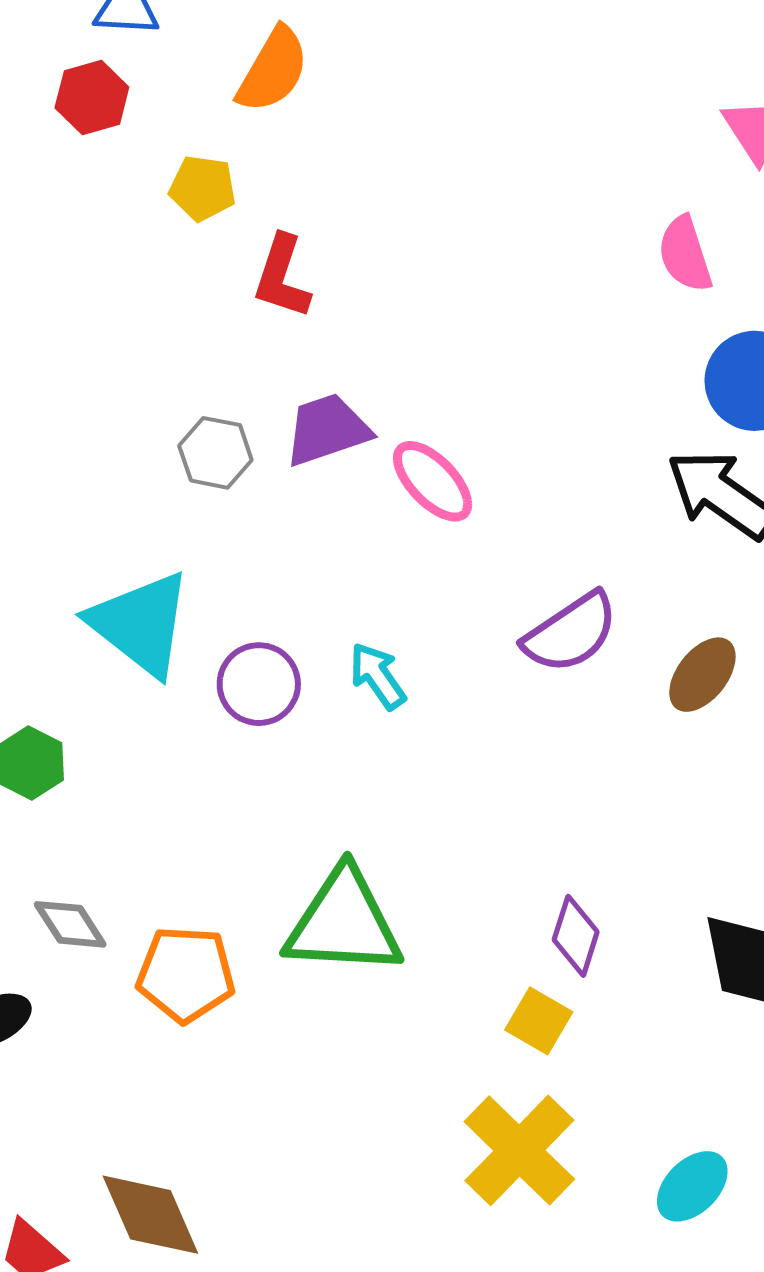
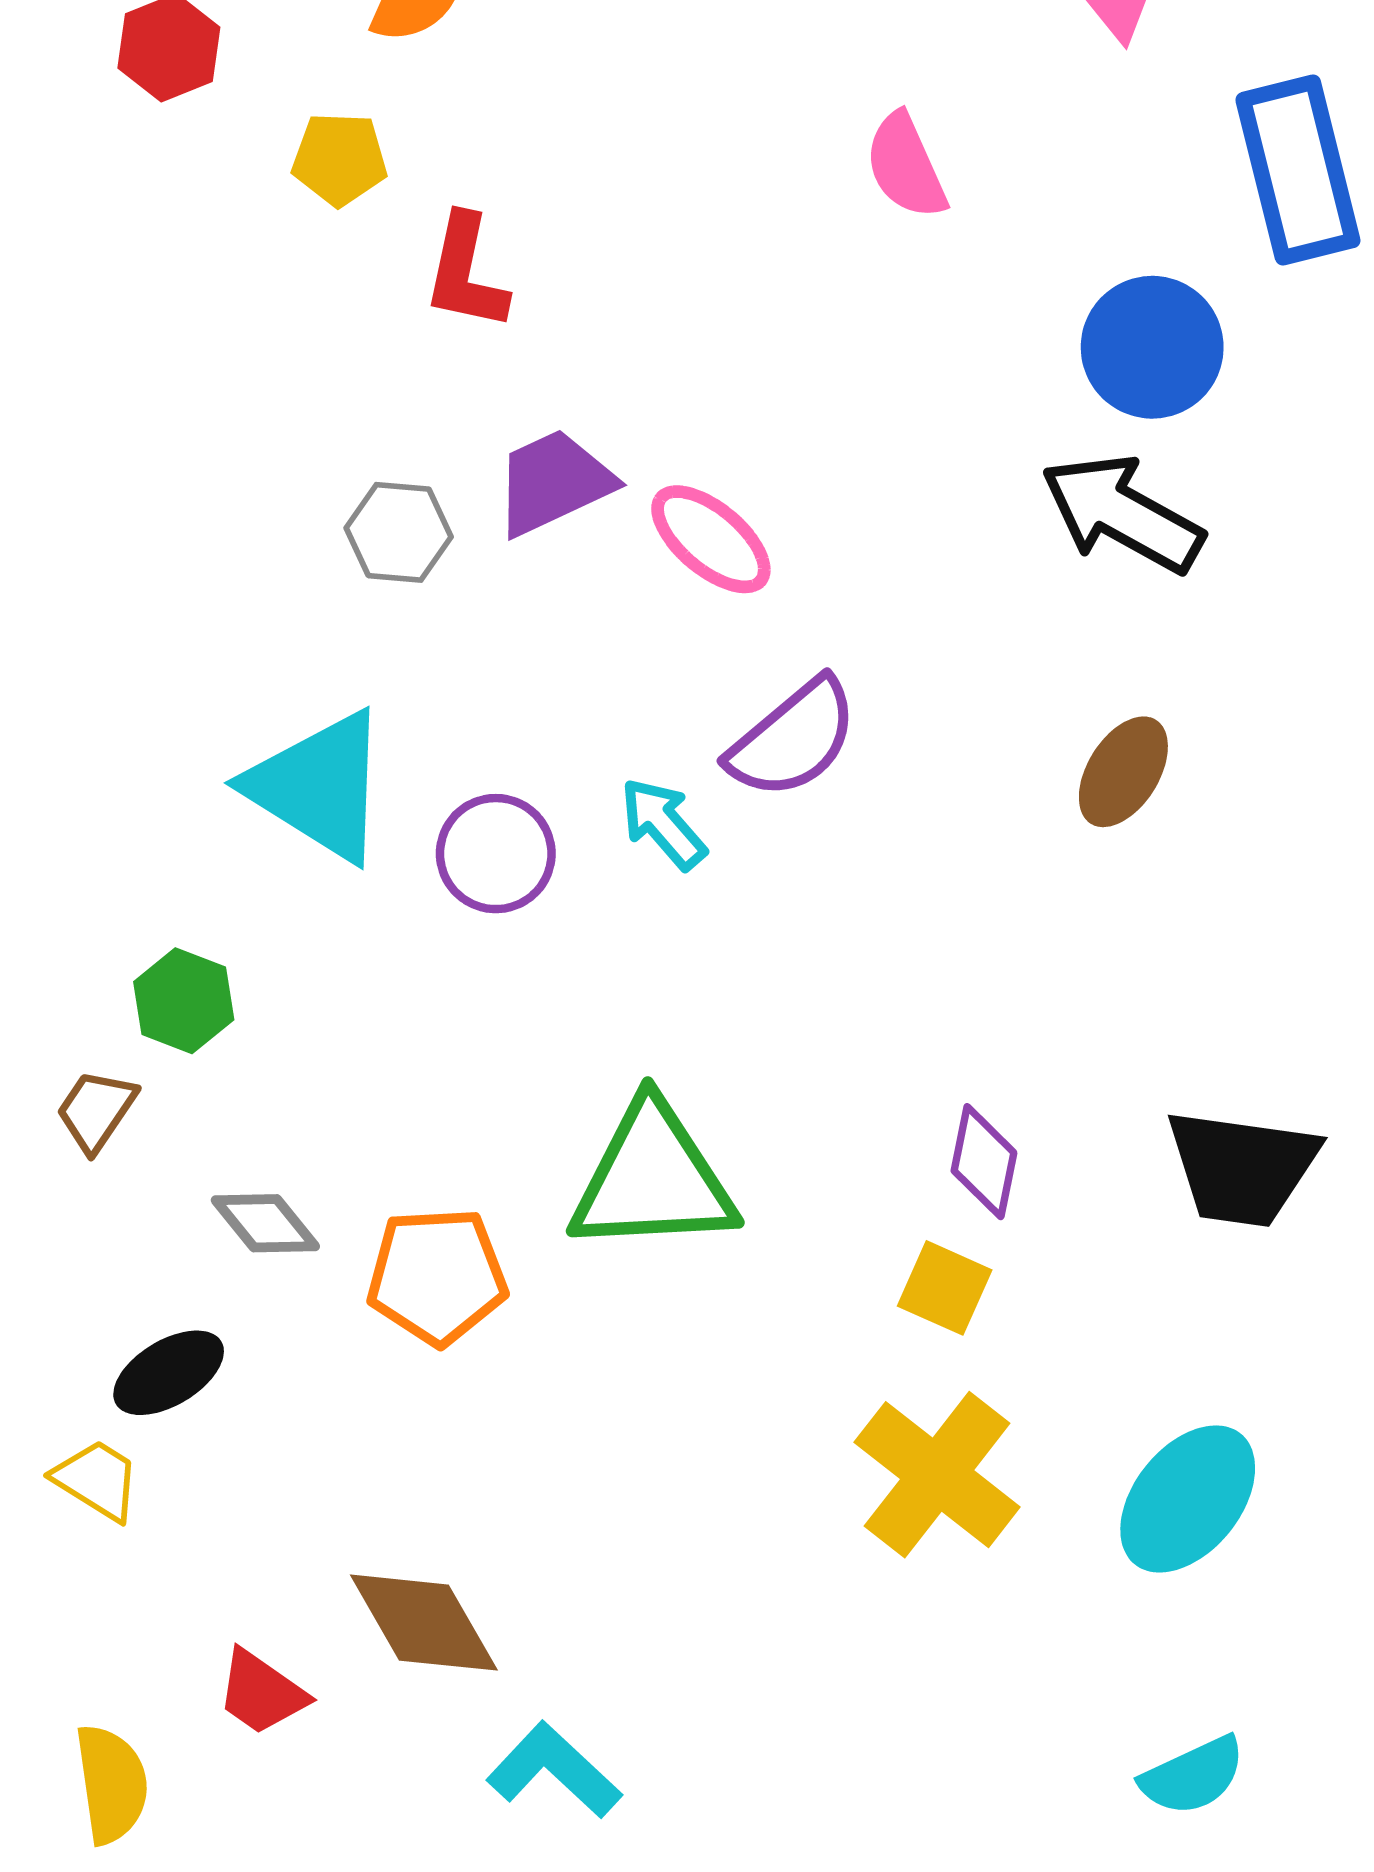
pink semicircle: (685, 254) -> (906, 166), moved
purple semicircle: (571, 633) -> (793, 739), moved
cyan ellipse: (692, 1186) -> (1188, 1499), size x1.4

